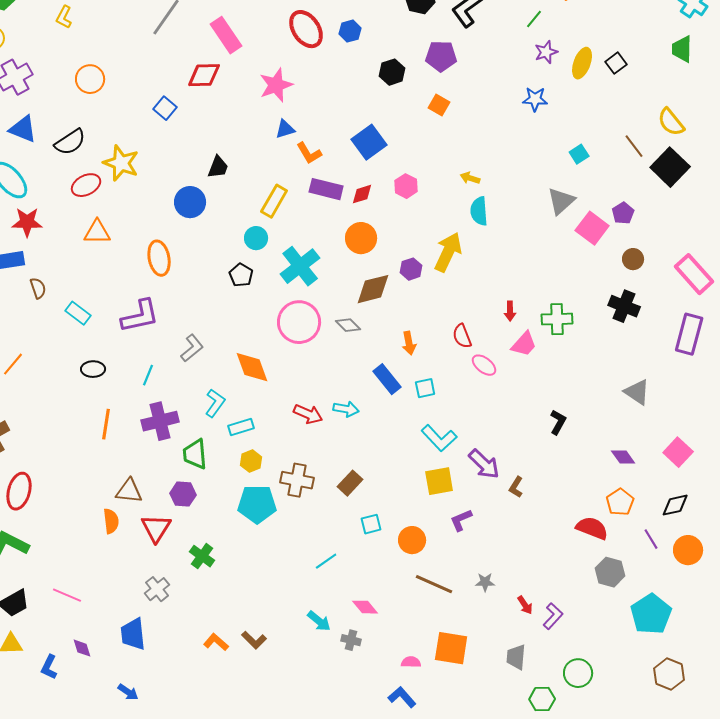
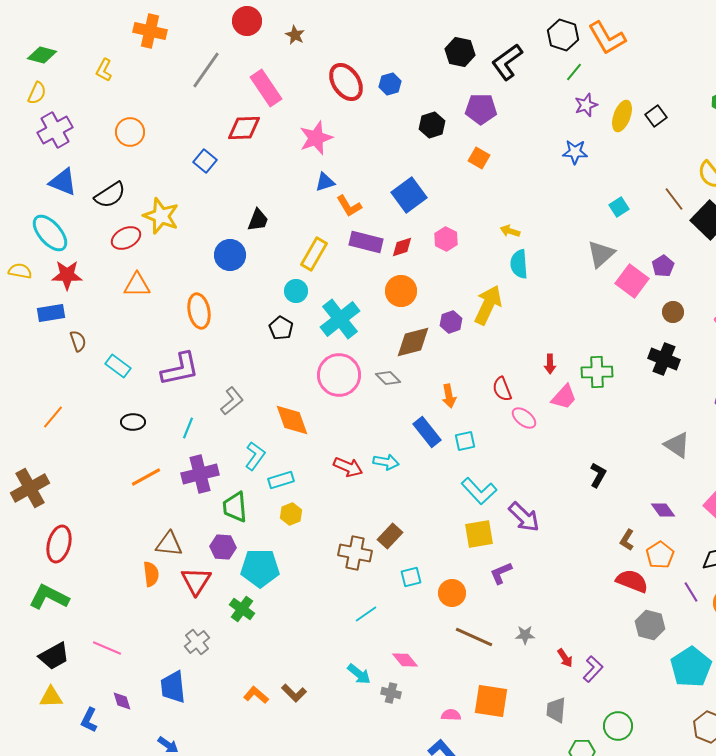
orange line: (106, 424) -> (146, 477), turned 52
brown cross: (297, 480) -> (355, 553), moved
brown L-shape: (516, 487) -> (627, 540), moved
cyan pentagon: (257, 504) -> (260, 568), moved

